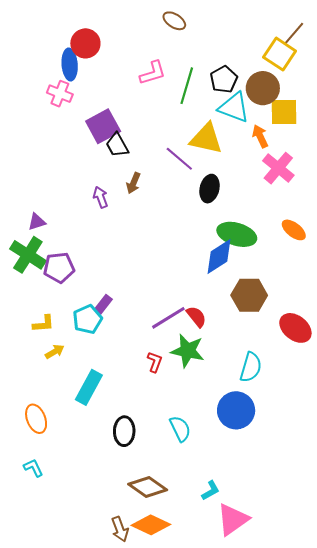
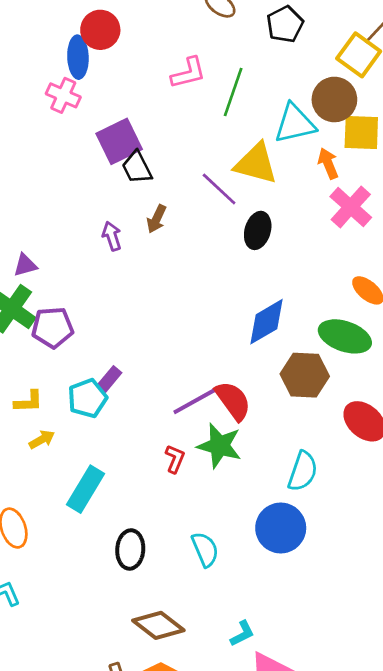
black pentagon: (224, 79) -> (285, 24), moved
cyan triangle: (234, 107) -> (295, 123), turned -36
green ellipse: (237, 234) -> (345, 336), moved
red semicircle: (196, 317) -> (233, 401), size x1.4

